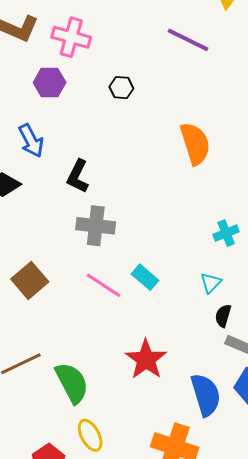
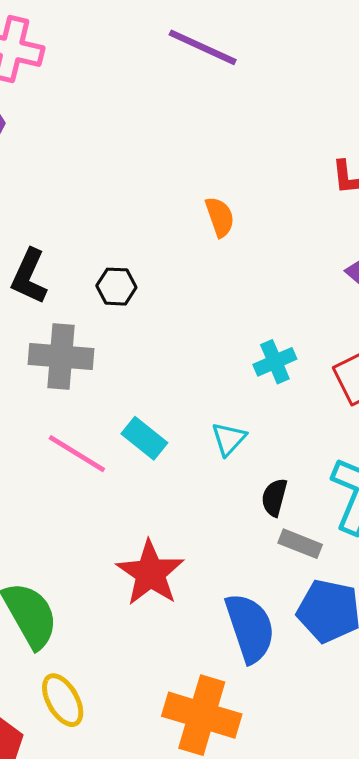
black hexagon: (121, 88) -> (116, 287), moved
orange semicircle: (195, 144) -> (220, 217), size x0.6
cyan triangle: (211, 283) -> (229, 439), moved

